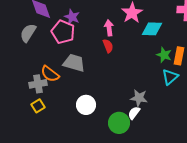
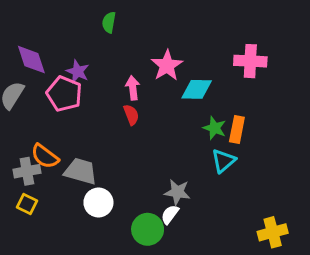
gray trapezoid: (74, 63) -> (81, 171), moved
yellow square: (38, 106) -> (27, 204), turned -32

